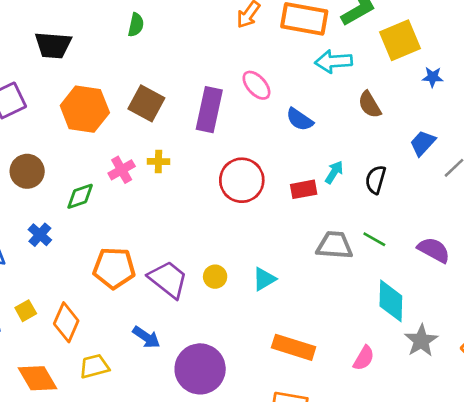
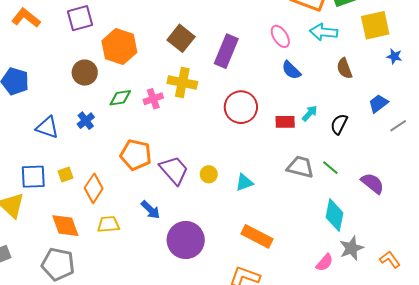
pink ellipse: (256, 85) -> (280, 36), moved
orange hexagon: (85, 109) -> (119, 47), moved
yellow cross: (158, 161) -> (182, 82), size x1.8
pink cross: (122, 170) -> (153, 99), moved
pink semicircle: (364, 358) -> (325, 263), moved

